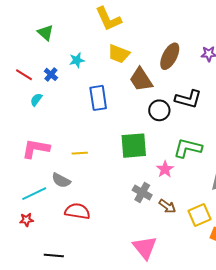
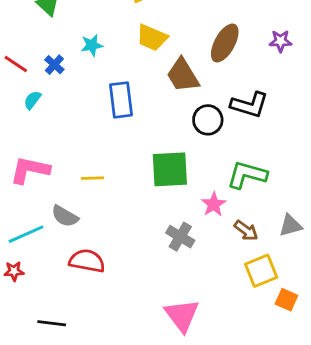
brown arrow: (167, 206) -> (246, 231), moved

